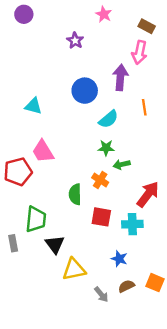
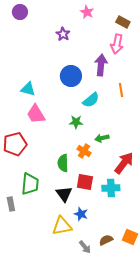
green star: (106, 148) -> (76, 122), moved
pink trapezoid: (43, 151) -> (36, 114), moved
black triangle: (55, 244) -> (64, 194), moved
blue star: (119, 259) -> (81, 214), moved

